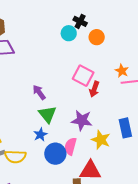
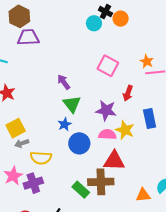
orange circle: (97, 37) -> (121, 19), moved
red arrow: (94, 89) -> (128, 93), moved
pink semicircle: (70, 146) -> (107, 134), moved, turned 78
yellow semicircle: (15, 157) -> (41, 158), moved

